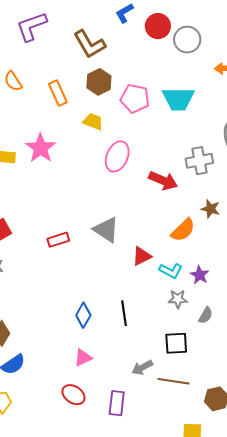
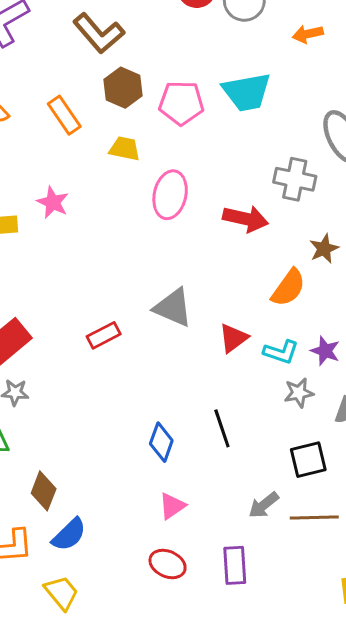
pink star: (41, 148) -> (53, 202), size x0.7
gray cross: (199, 161) -> (295, 179), turned 32
brown star: (210, 209) -> (324, 249), turned -30

